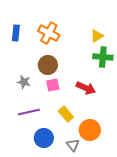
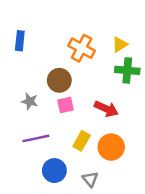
orange cross: (49, 33) -> (82, 48), moved
yellow rectangle: (66, 114) -> (82, 141), turned 70
orange circle: (90, 130) -> (111, 147), moved

